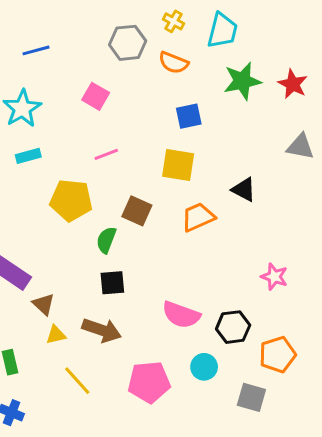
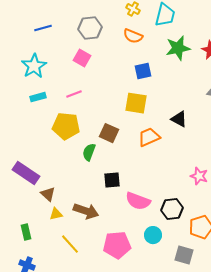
gray hexagon: (128, 43) -> (90, 28), moved
pink line: (106, 154) -> (74, 94), moved
black square: (112, 283) -> (112, 180), moved

